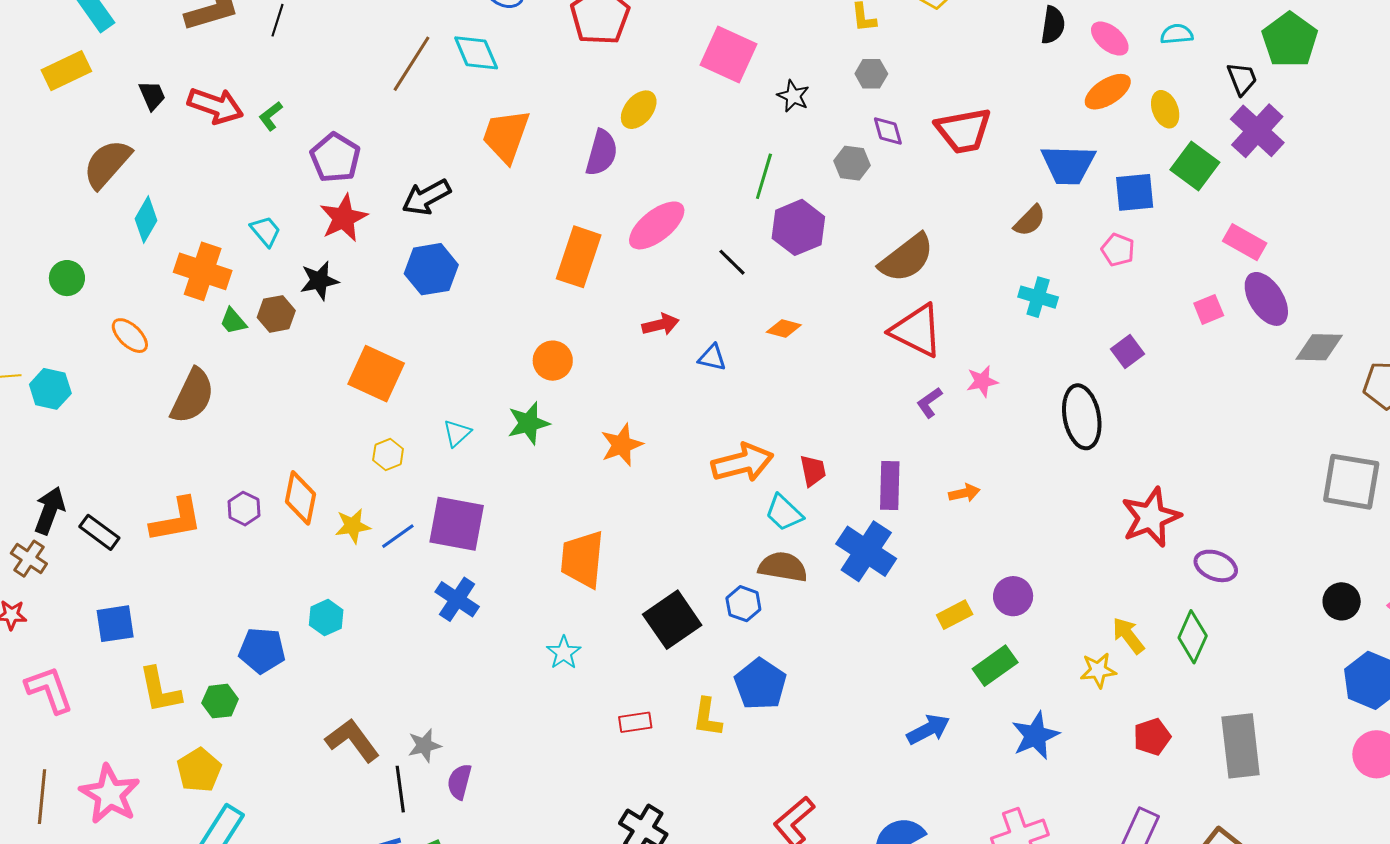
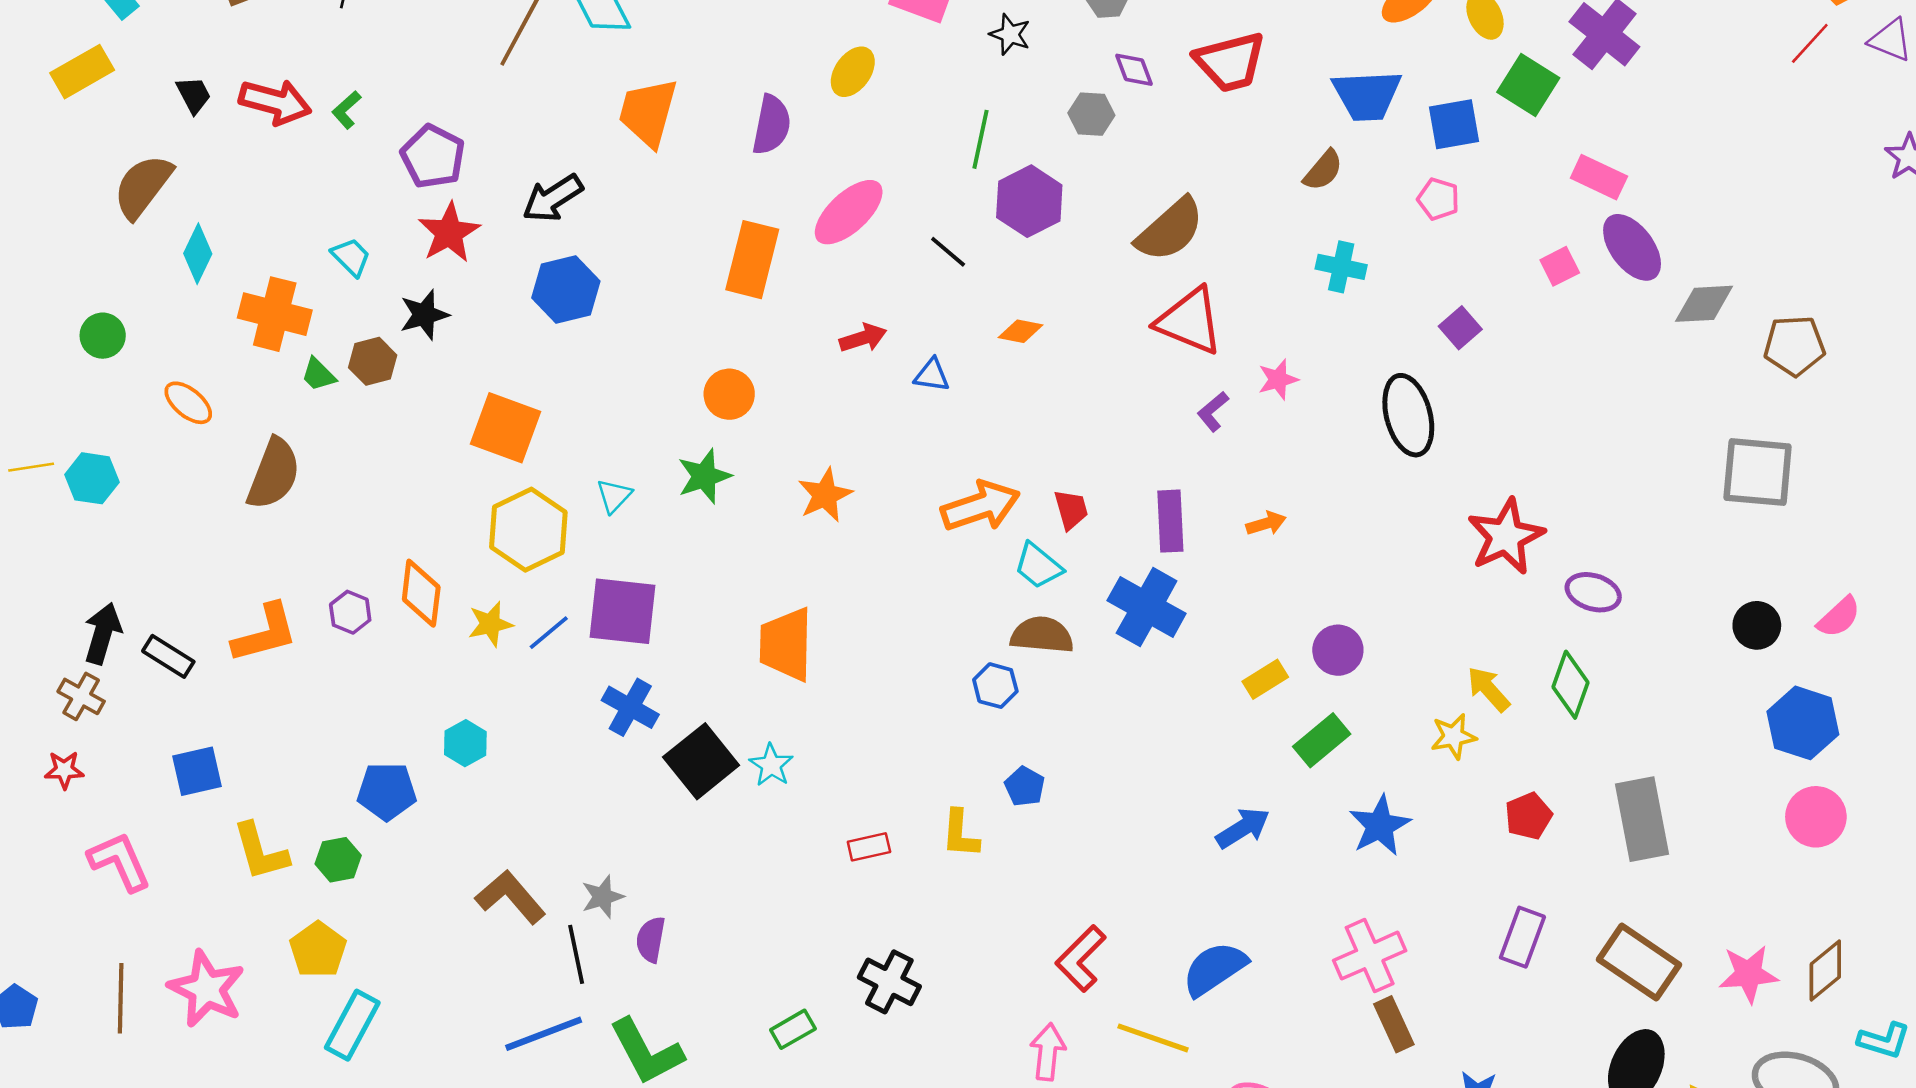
yellow ellipse: (639, 110) -> (853, 72), moved
yellow hexagon: (388, 455) -> (528, 530), size x2.0
black square: (672, 620) -> (701, 761), moved
blue pentagon: (760, 684) -> (1025, 786), size x0.6

